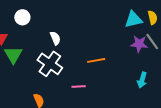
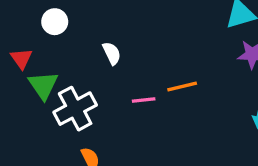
white cross: (50, 64) -> (75, 109), moved, turned 30
pink line: (79, 87) -> (144, 100), moved

